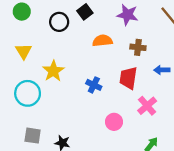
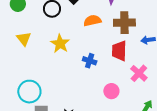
brown cross: (138, 47) -> (124, 23), size x1.5
yellow star: (53, 71) -> (60, 44), moved
cyan circle: (28, 93) -> (29, 92), moved

